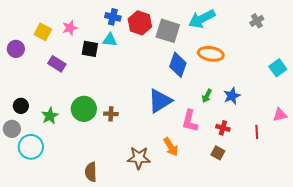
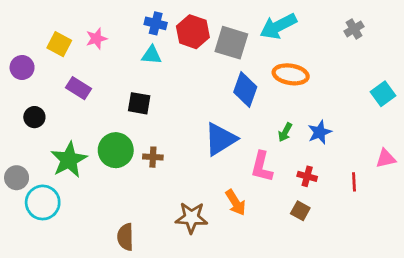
black square: (90, 49) -> (139, 103), moved
black circle: (21, 106) -> (34, 117), moved
green star: (50, 116) -> (69, 160), size x1.5

